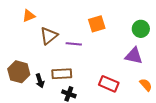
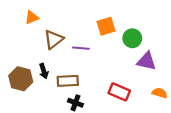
green circle: (141, 29) -> (132, 38), moved
black arrow: (40, 81) -> (44, 71), moved
orange semicircle: (146, 85) -> (160, 93), turned -32

